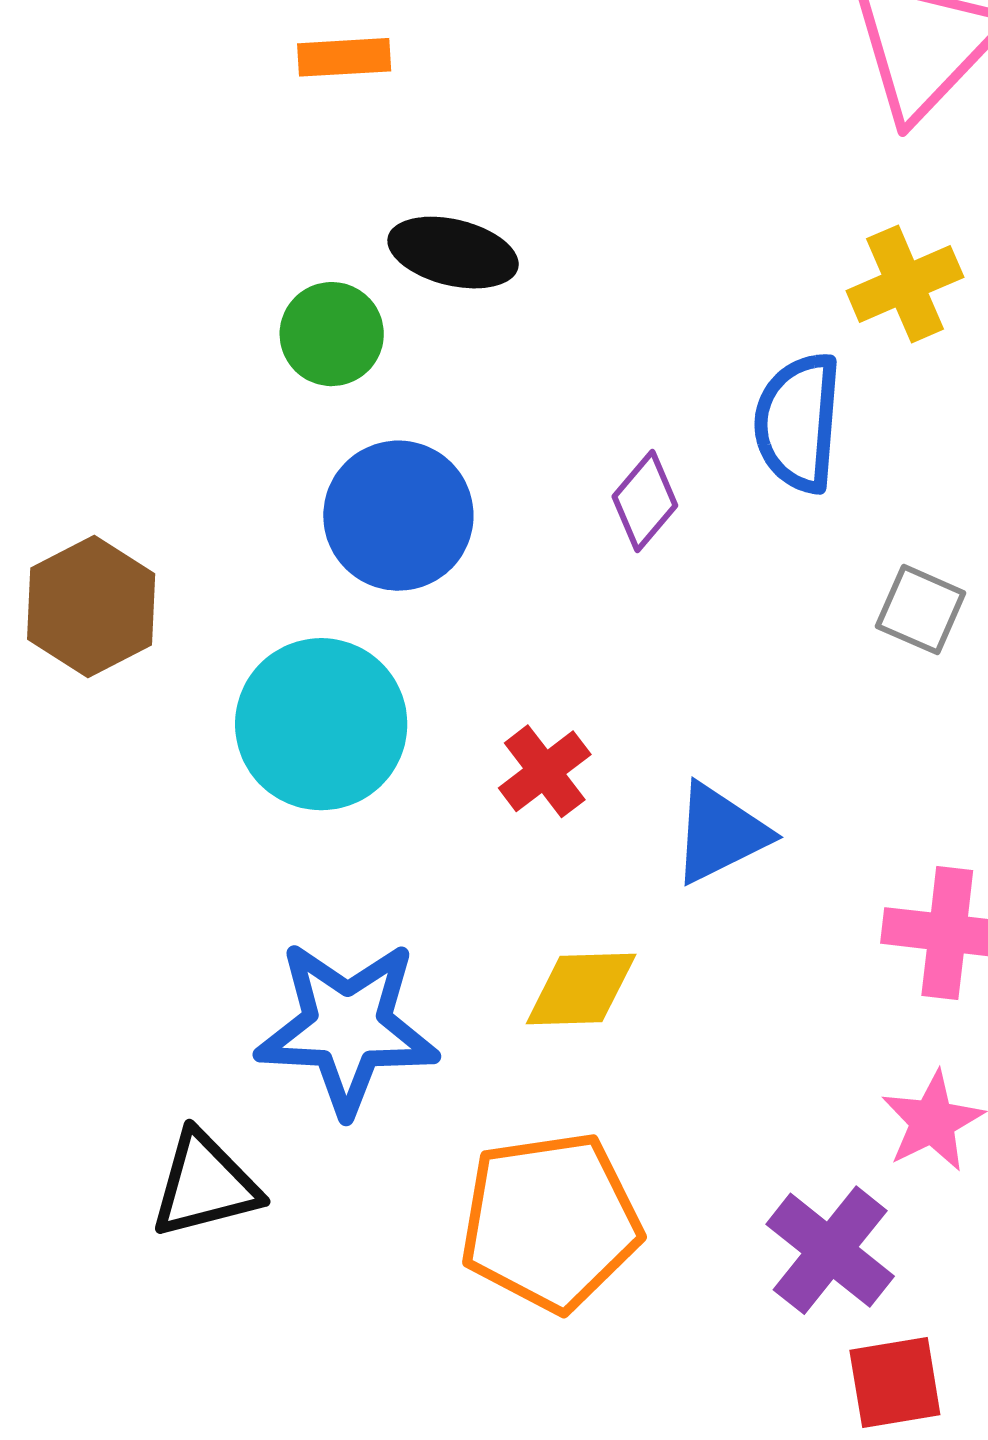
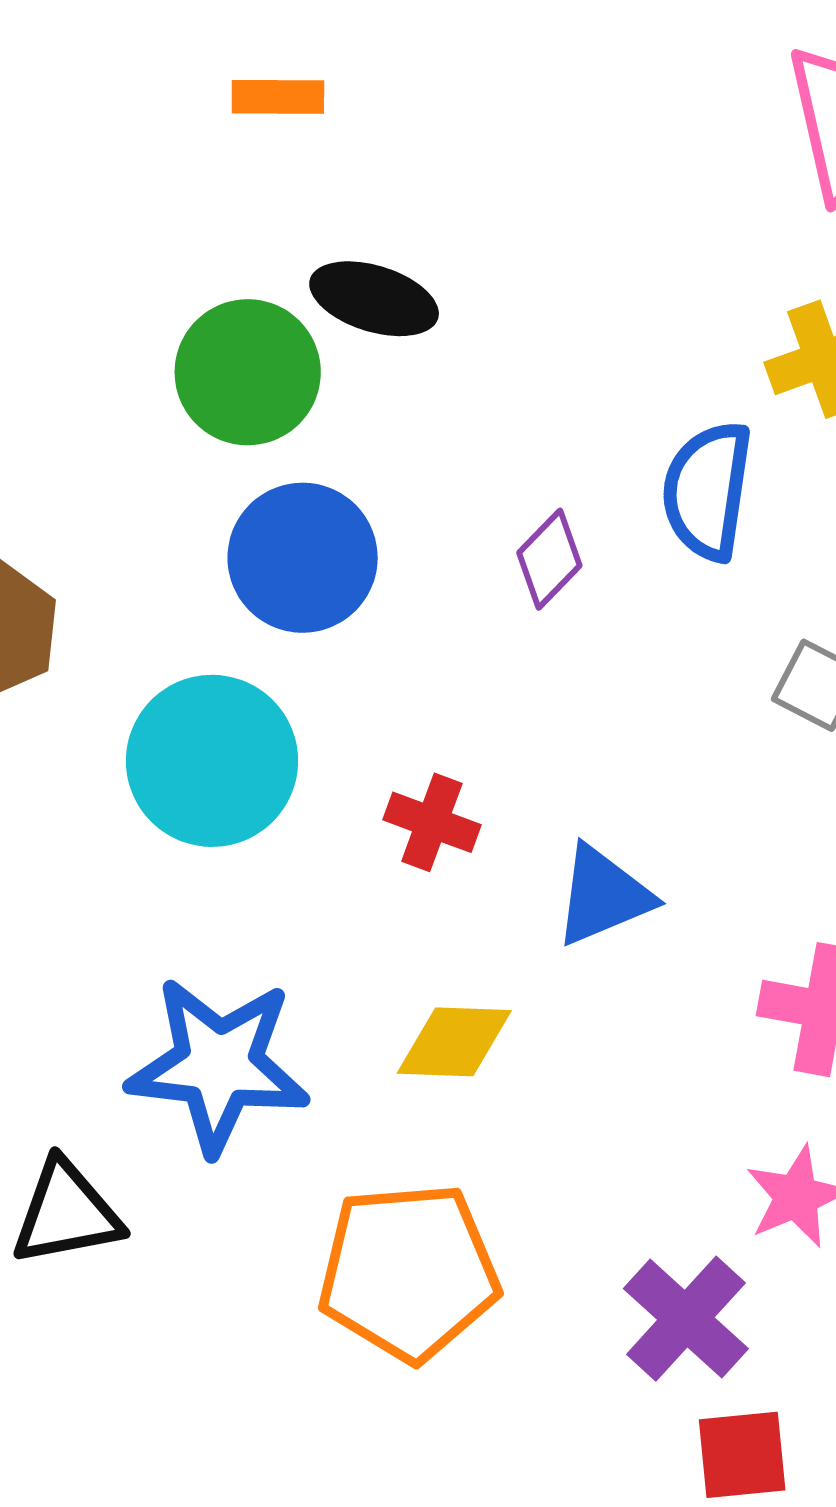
green circle: (332, 334) -> (248, 372), size x1.4
red cross: (545, 771) -> (432, 822), turned -36

